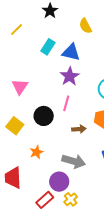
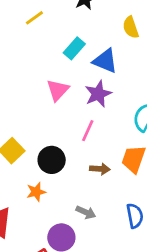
pink triangle: (20, 87) -> (58, 90), moved
black circle: (44, 116) -> (52, 160), moved
gray arrow: (74, 161) -> (86, 212), size x0.6

